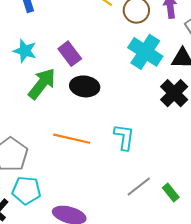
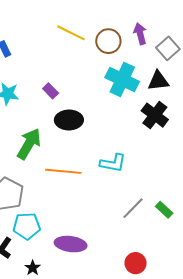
purple rectangle: (70, 54) -> (51, 91), size x0.7
green arrow: (42, 84) -> (29, 144), moved
cyan L-shape: (124, 137) -> (113, 163), turned 100

